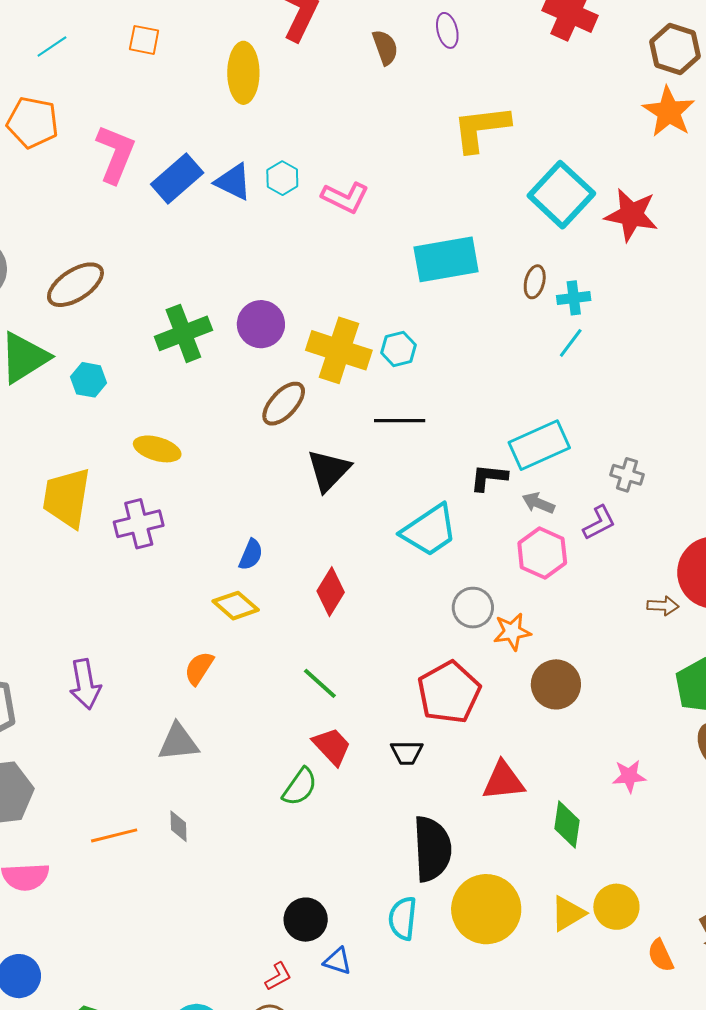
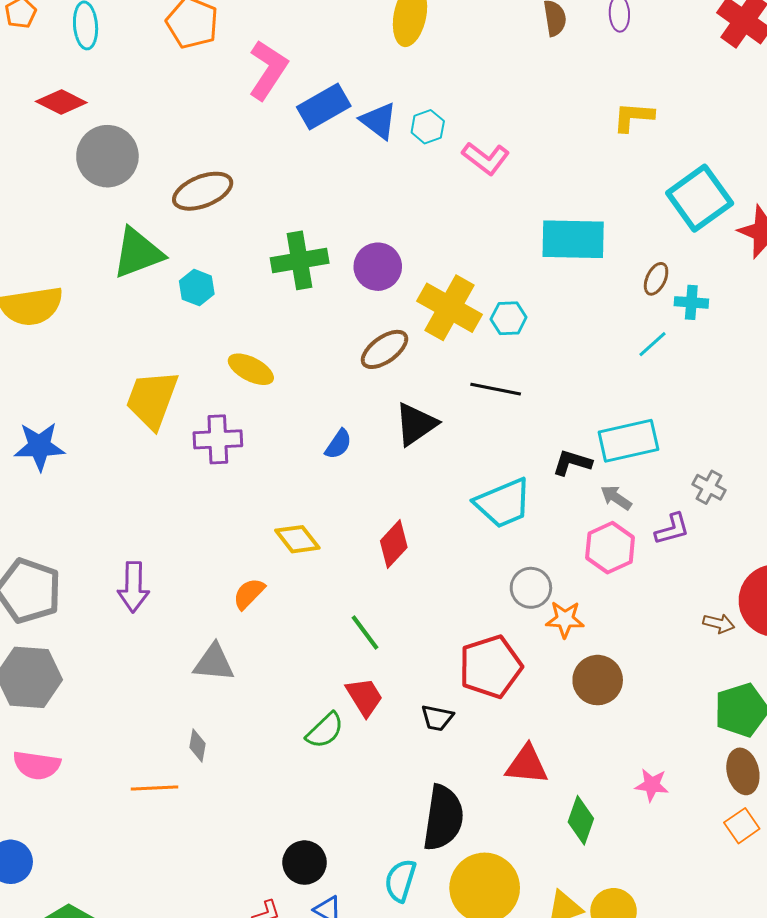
yellow L-shape: (481, 128) -> (633, 117), size x0.7
cyan line: (571, 343) -> (652, 344), moved
blue semicircle: (251, 555) -> (338, 444), moved
orange line: (114, 835) -> (155, 788), moved

